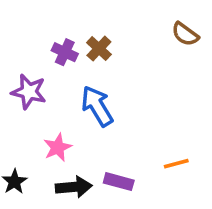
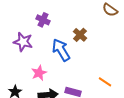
brown cross: (99, 49) -> (80, 35), moved
orange line: (176, 164) -> (105, 82), turned 48

